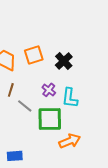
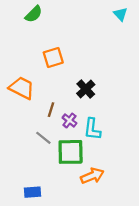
orange square: (34, 55) -> (53, 58), moved
brown line: (11, 90) -> (51, 110), moved

